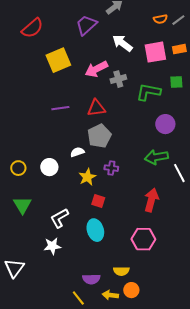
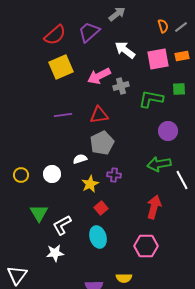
orange semicircle: (160, 19) -> (163, 26), turned -96
red semicircle: (32, 28) -> (55, 35), moved
red square: (98, 201) -> (101, 208), turned 32
green triangle: (22, 205) -> (39, 213), moved

